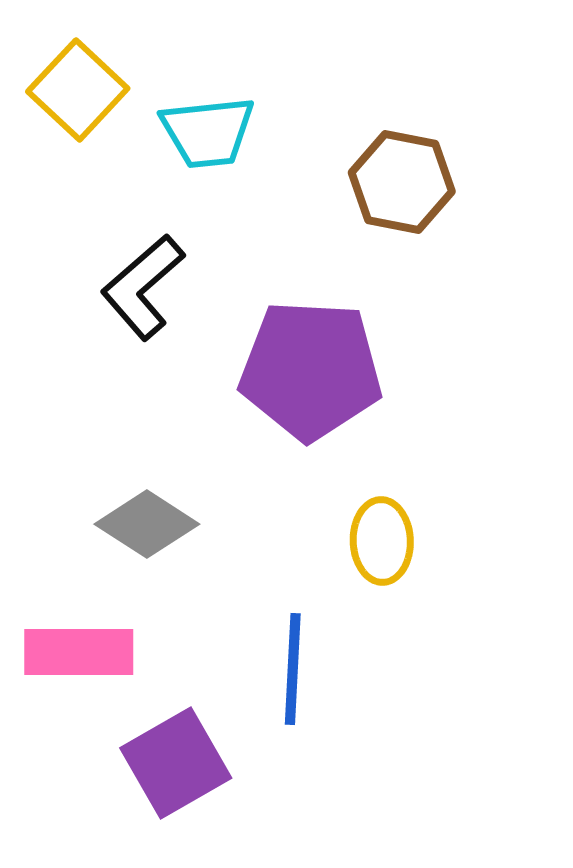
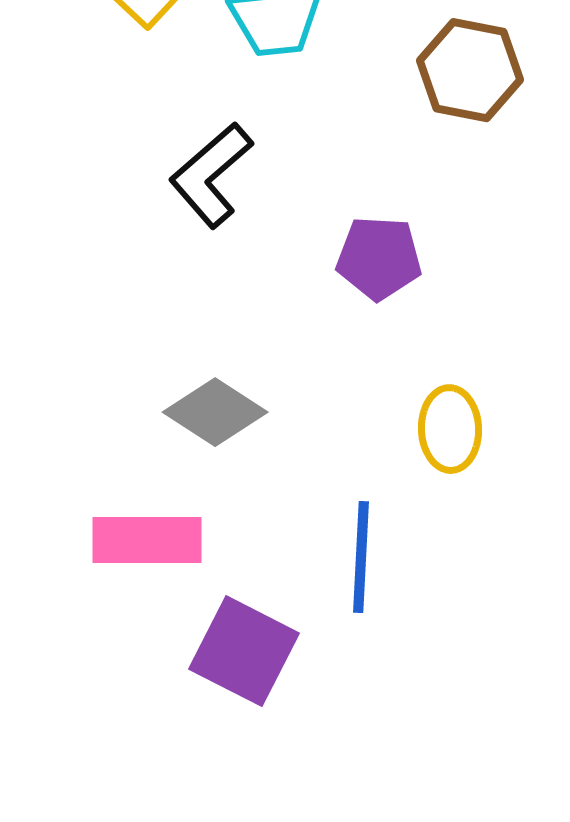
purple pentagon: (311, 370) -> (379, 258), size x0.6
purple square: (176, 763) -> (244, 651), turned -33

